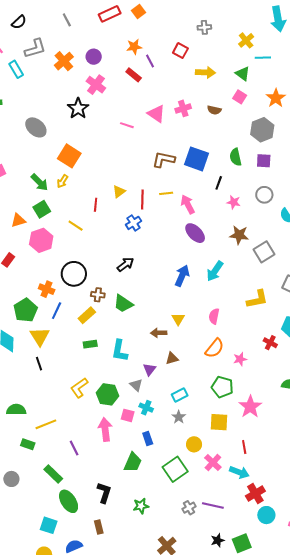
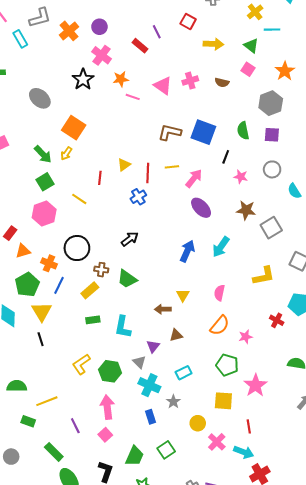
orange star: (134, 47) -> (121, 79), moved
pink arrow: (188, 204) -> (194, 178), turned 66
orange triangle: (18, 220) -> (23, 251), moved
cyan cross: (146, 408) -> (149, 385), size x1.5
pink square: (128, 415) -> (105, 435), moved, turned 32
gray star: (179, 417) -> (173, 402), moved
green trapezoid: (133, 462) -> (135, 456), moved
green square: (175, 469) -> (166, 450), moved, size x0.7

